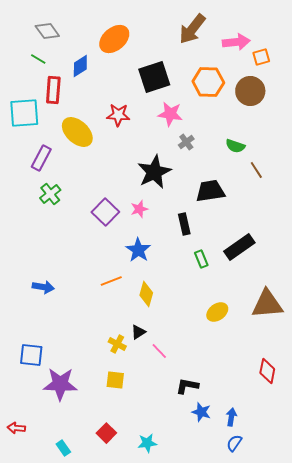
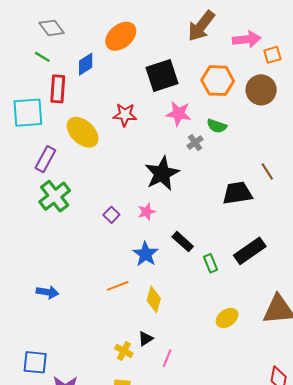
green semicircle: (235, 146) -> (217, 126), moved
black trapezoid: (210, 191) -> (237, 193), moved
green cross: (50, 194) -> (55, 196), size x1.4
purple square: (105, 212) -> (111, 215), size x0.6
black rectangle: (184, 224) -> (183, 242), moved, turned -35
pink line: (159, 351) -> (167, 358), turned 66

